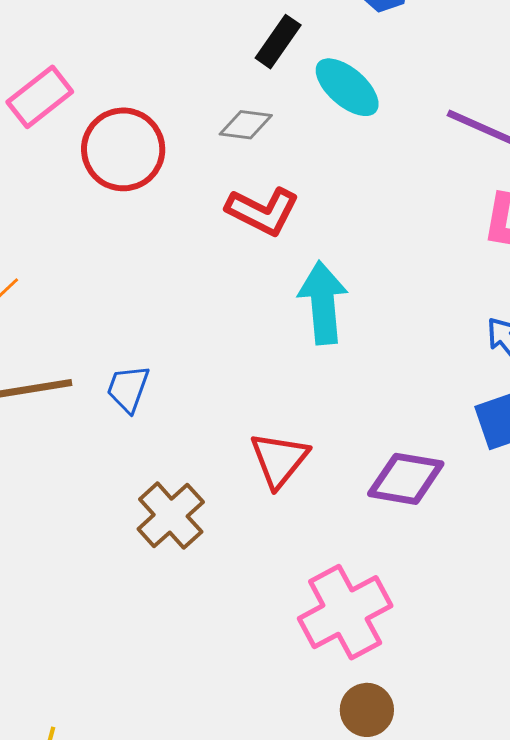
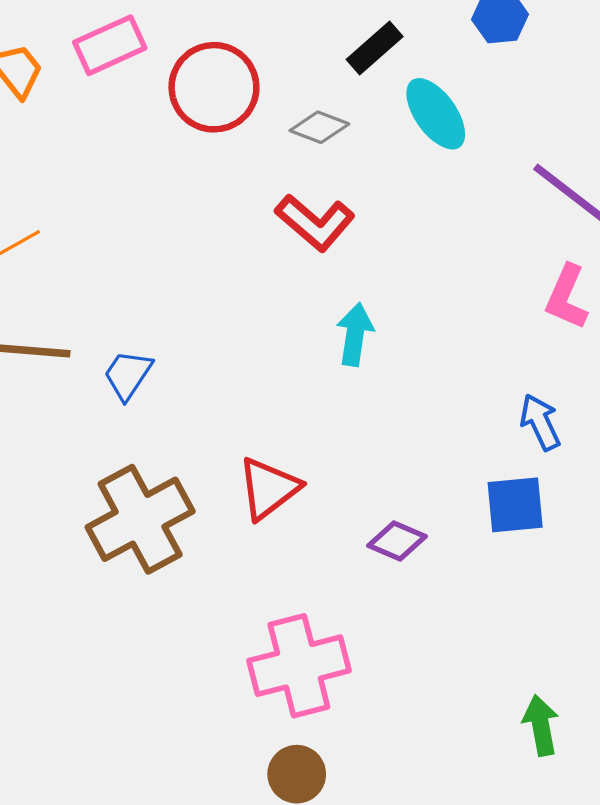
red circle: (123, 149) -> (214, 87), moved
cyan arrow: (323, 303) -> (355, 334), size x0.7
purple diamond: (406, 479) -> (397, 541), size x0.7
brown cross: (171, 516) -> (140, 519), size x1.4

